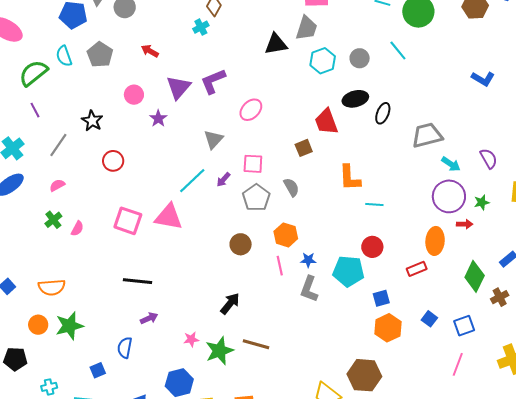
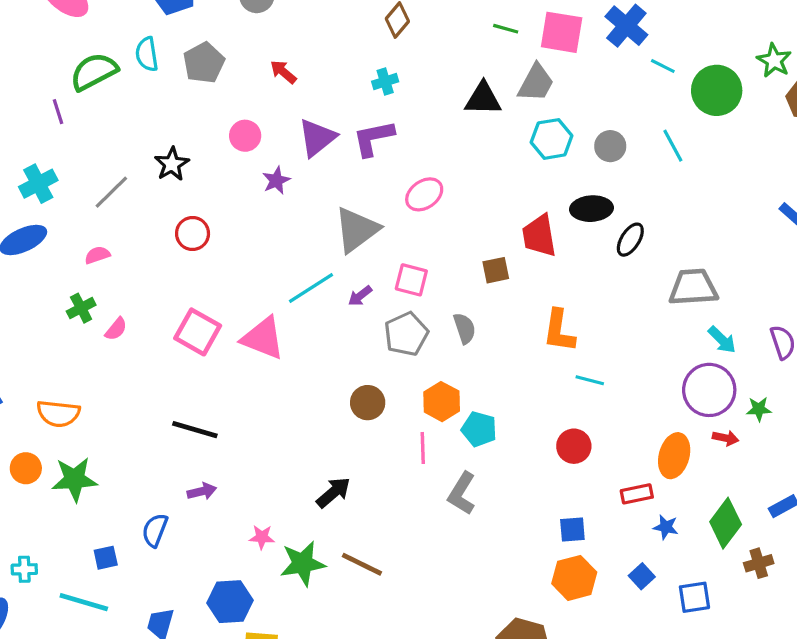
cyan cross: (201, 27) -> (385, 82), moved
purple line: (35, 110) -> (58, 112), moved
gray triangle: (214, 139) -> (357, 230), size x1.5
blue star: (308, 260) -> (666, 527), moved
cyan pentagon: (349, 271) -> (479, 429), moved, size x0.7

